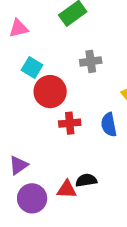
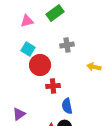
pink triangle: (19, 28) -> (27, 21), moved
blue semicircle: (109, 125) -> (67, 106), moved

